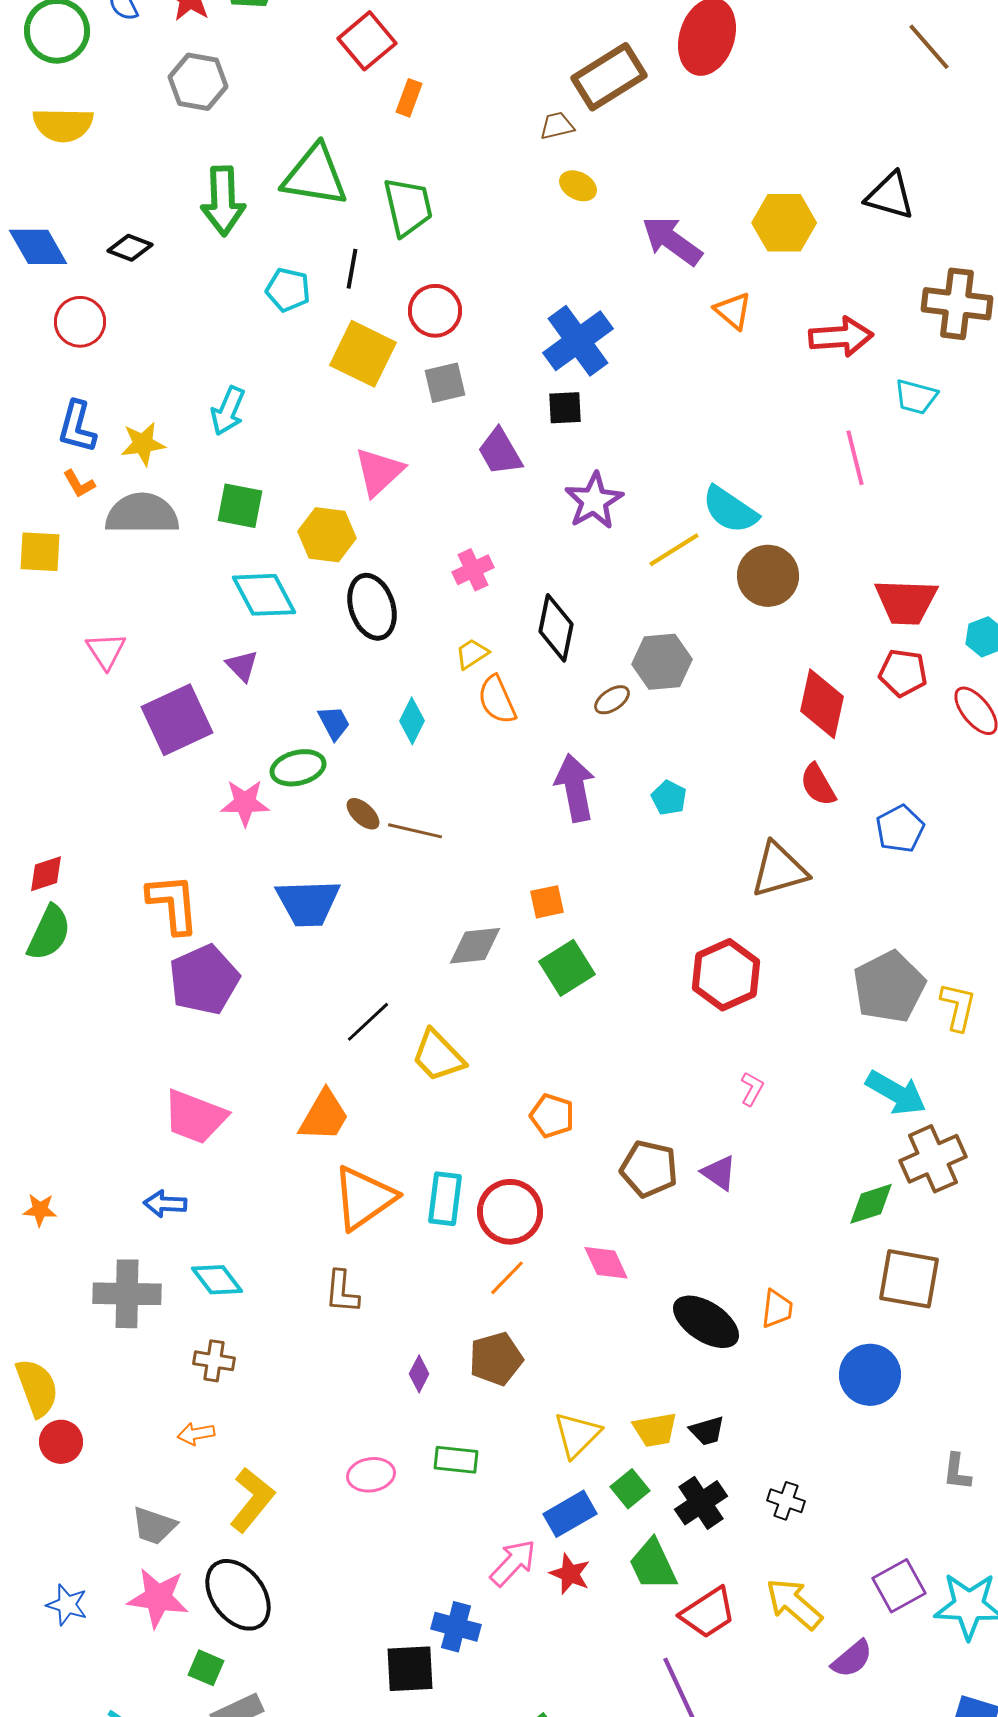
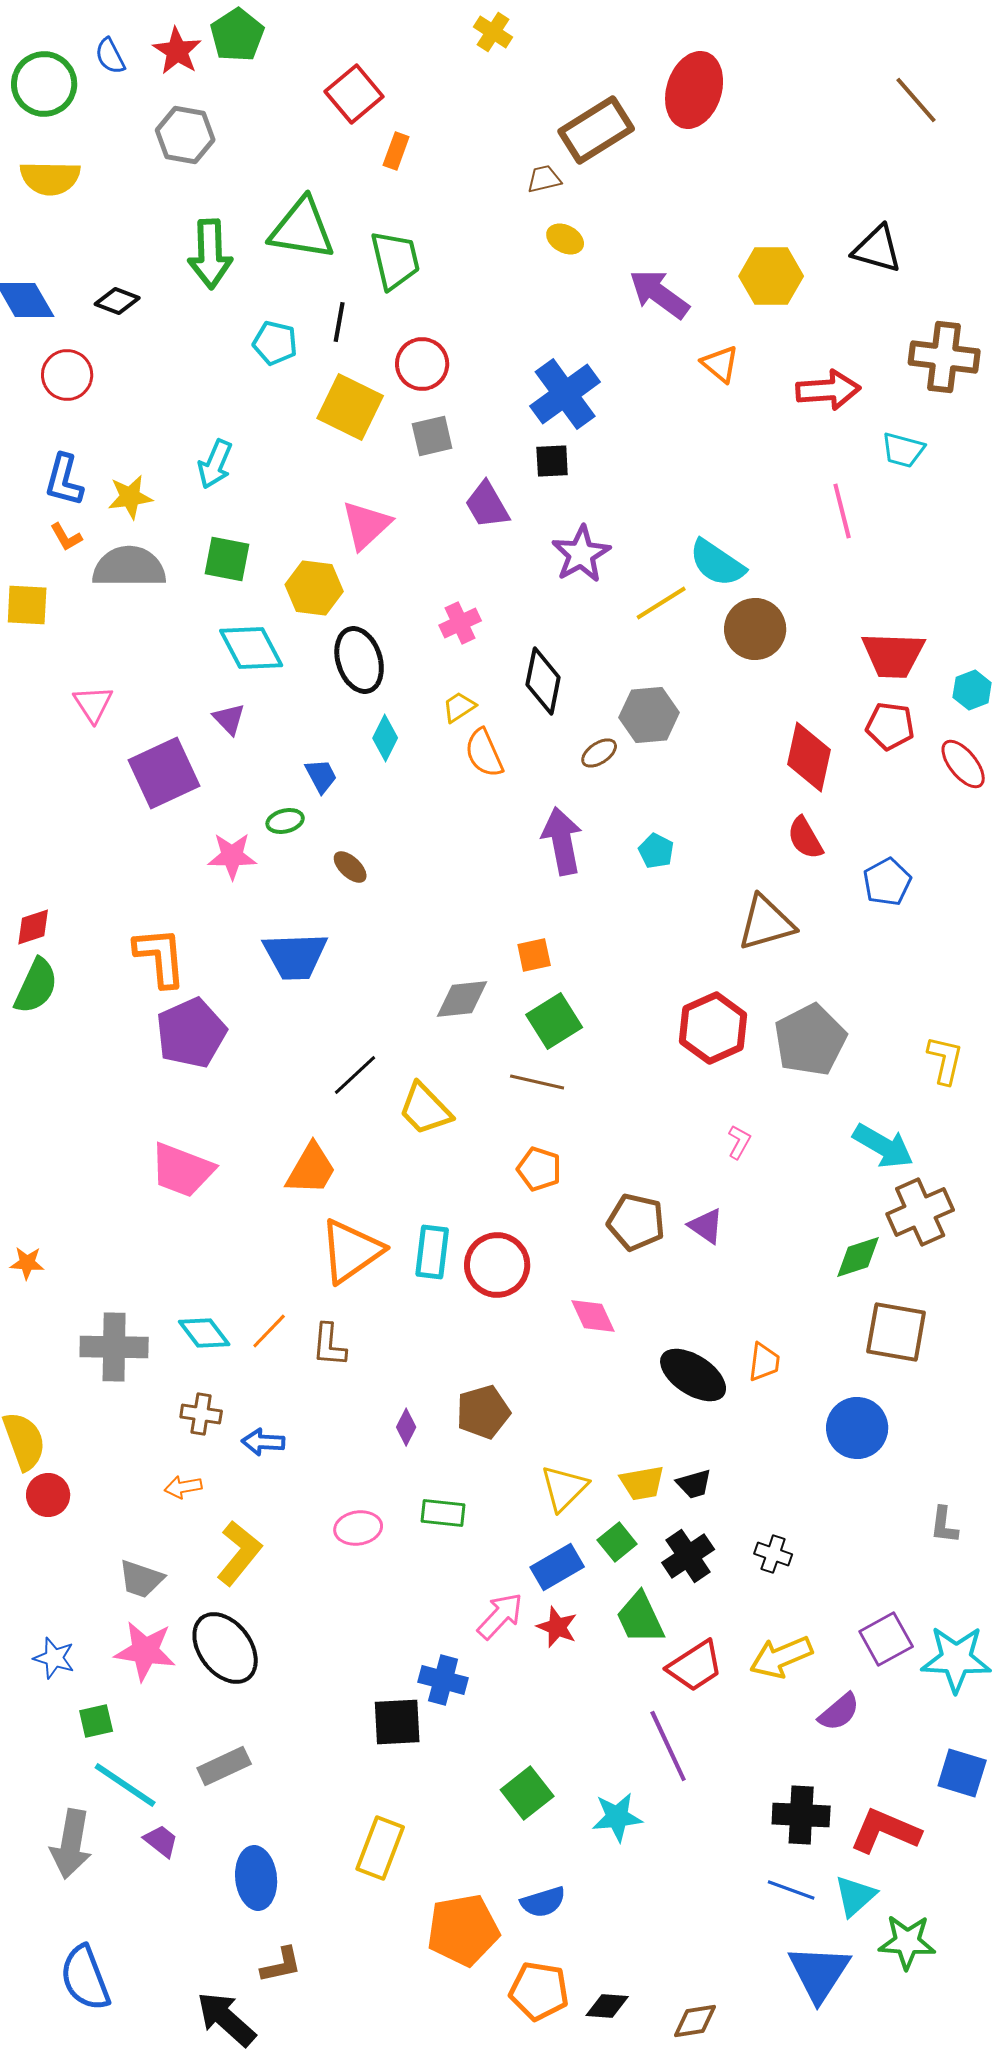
cyan diamond: (412, 721) -> (385, 738), moved
green ellipse: (298, 768) -> (285, 821), size x0.7
brown line: (415, 831) -> (537, 1082), moved
gray pentagon: (889, 987) -> (810, 1040), moved
blue arrow: (165, 1204) -> (263, 1442), moved
orange line: (507, 1278) -> (269, 1331), moved
yellow arrow: (794, 1604) -> (781, 1657), turned -64
green square: (206, 1668) -> (96, 1721), moved, turned -36

